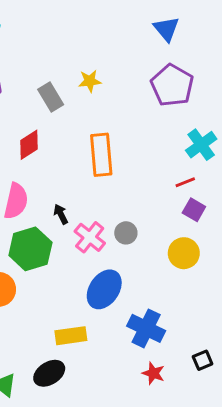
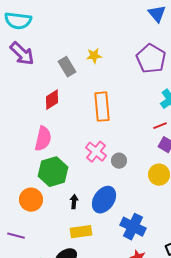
blue triangle: (166, 29) -> (157, 14), moved
black arrow: (61, 214) -> (74, 202), moved, turned 32
pink cross: (90, 237) -> (96, 152), moved

